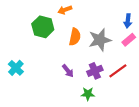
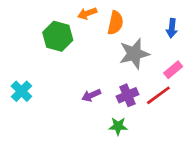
orange semicircle: (75, 37) -> (115, 23), moved
pink rectangle: (129, 40) -> (173, 70), moved
purple arrow: (68, 71) -> (91, 95), turned 104

